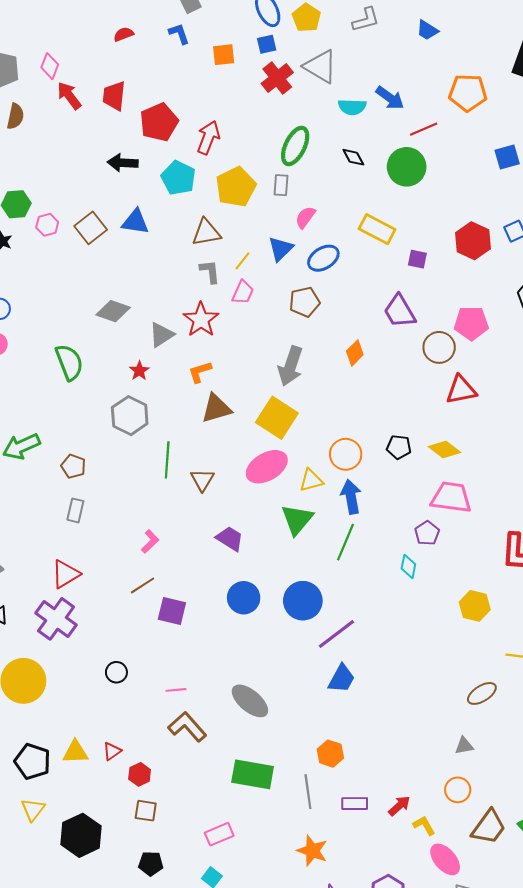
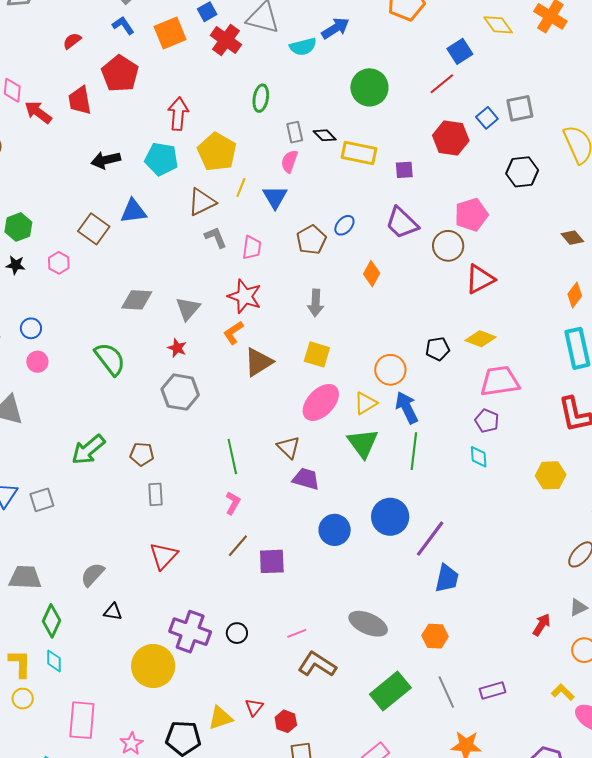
orange square: (224, 55) -> (170, 33), size x1.4
blue arrow: (390, 98) -> (335, 28), turned -52
red pentagon: (159, 122) -> (120, 74), moved
red line: (424, 129) -> (442, 84), moved
green ellipse: (295, 146) -> (261, 98), size x0.7
black diamond: (353, 157) -> (325, 135), moved
gray rectangle: (281, 185) -> (295, 132), moved
pink hexagon: (47, 225) -> (59, 263), moved
blue ellipse: (323, 258) -> (344, 225), moved, size x0.7
yellow line: (243, 261) -> (241, 188), moved
red star: (201, 320) -> (245, 296), moved
gray arrow: (290, 366) -> (316, 303), size x0.7
yellow square: (277, 418) -> (317, 354), size x0.7
green line: (167, 460) -> (232, 456), moved
brown triangle: (202, 480) -> (289, 447), moved
purple cross: (56, 619) -> (190, 632), moved
orange hexagon: (330, 754) -> (435, 636), moved
green rectangle: (253, 774) -> (390, 691), turned -33
red arrow: (399, 806) -> (542, 625), moved

